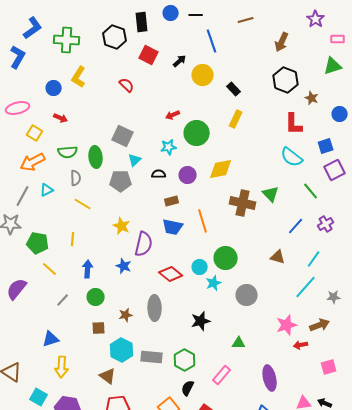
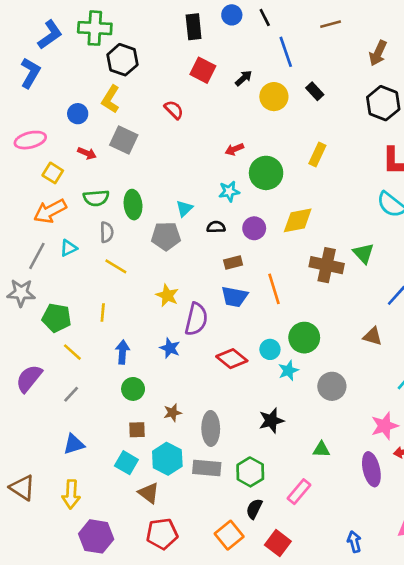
black line: (196, 15) -> (265, 18), turned 64
black hexagon: (115, 37) -> (122, 60), moved
green cross: (67, 40) -> (95, 28), moved
black rectangle: (234, 89) -> (315, 91), moved
gray square: (123, 136) -> (124, 140), moved
gray line: (63, 300) -> (71, 394), moved
gray ellipse: (155, 308) -> (211, 428), moved
yellow arrow: (62, 367) -> (71, 494), moved
purple ellipse: (270, 378) -> (371, 469), moved
cyan square: (39, 397) -> (126, 463), moved

